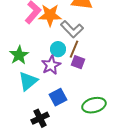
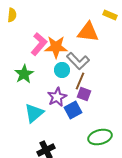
cyan circle: (58, 49) -> (62, 70), moved
green star: (19, 55) -> (24, 74), moved
blue square: (58, 97) -> (73, 110), moved

